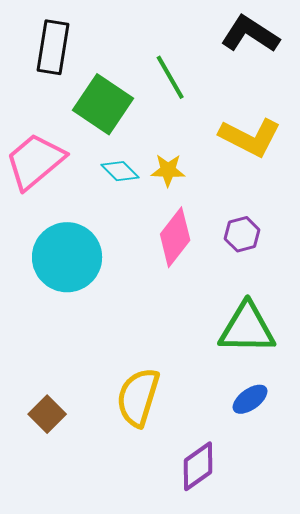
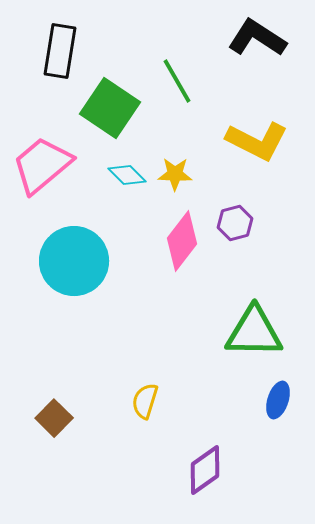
purple hexagon: (242, 234) -> (235, 223), moved
yellow semicircle: (138, 397) -> (145, 401), size x0.6
blue ellipse: (250, 399) -> (278, 400), moved, turned -36

